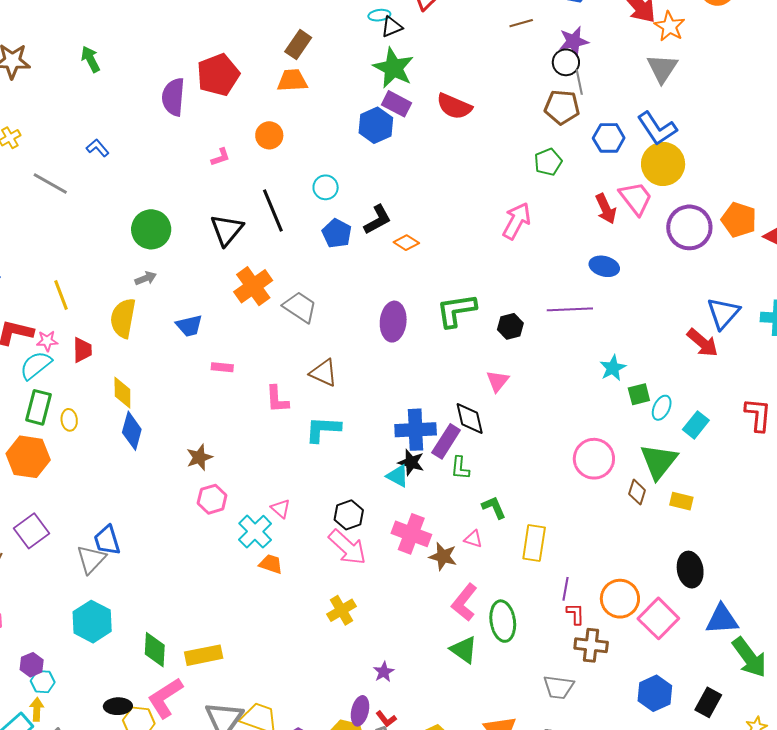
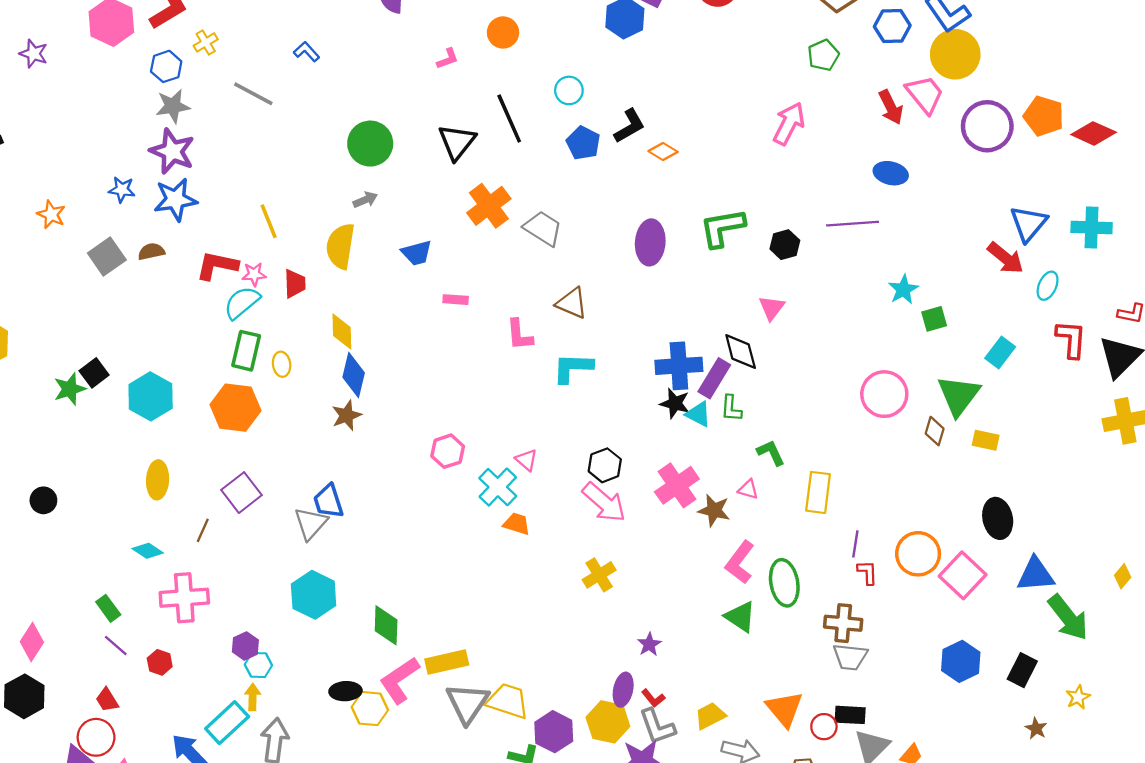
cyan ellipse: (662, 408) -> (1048, 286), moved
brown star: (199, 457) -> (347, 415), moved
cyan triangle: (398, 476) -> (698, 414), moved
pink cross: (411, 534) -> (677, 485), turned 36
brown cross: (591, 645) -> (843, 623), moved
yellow rectangle: (204, 655) -> (447, 662), moved

